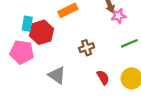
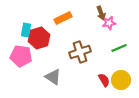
brown cross: (87, 48) -> (80, 52), size x1.5
red semicircle: (103, 77) -> (104, 80), moved

